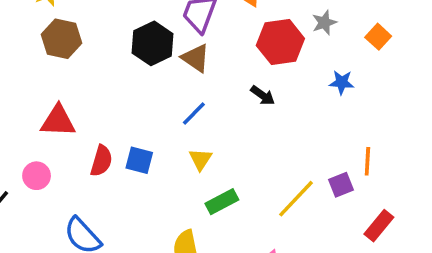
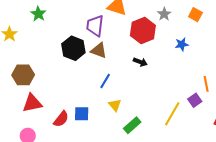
brown hexagon: (61, 39) -> (23, 75), moved
red semicircle: (101, 161) -> (61, 119), turned 36

